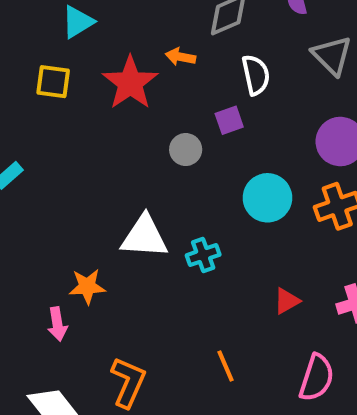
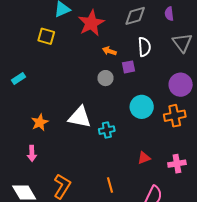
orange arrow: (180, 57) -> (109, 51), moved
red star: (130, 83) -> (91, 23), moved
orange star: (87, 286) -> (40, 122), moved, turned -30

